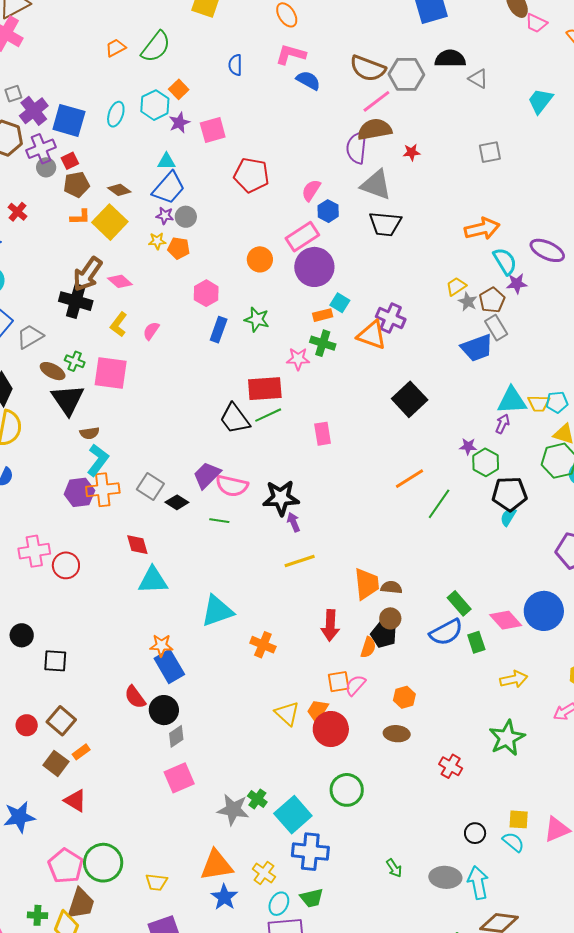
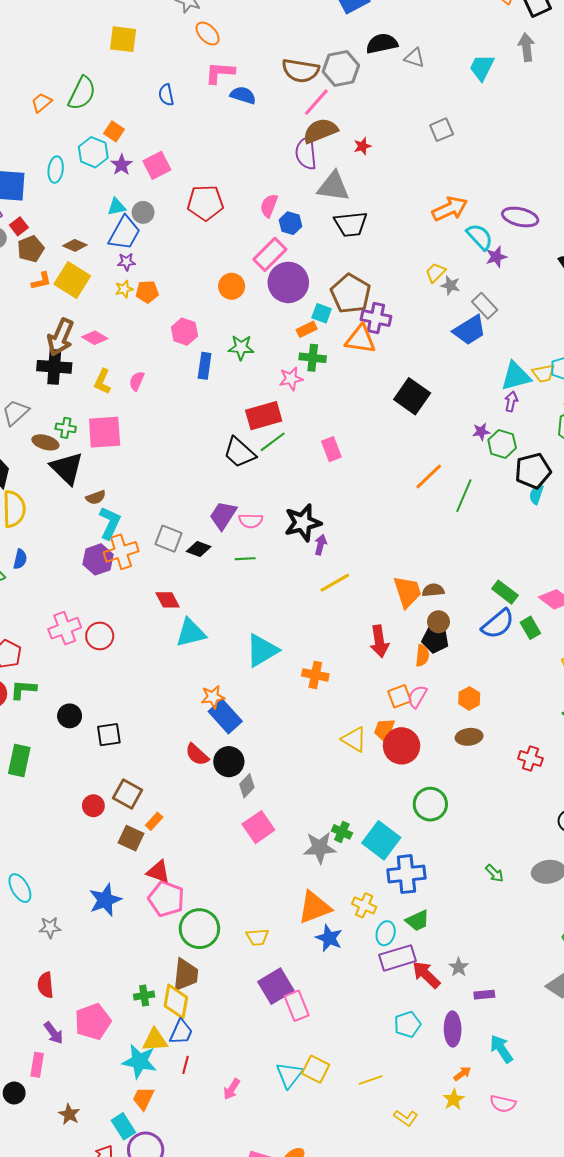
gray circle: (186, 217) -> (143, 212), moved
brown pentagon: (492, 300) -> (351, 294), moved, size x1.5
pink semicircle: (232, 486) -> (251, 521), size x0.7
purple arrow: (294, 522) -> (321, 545), turned 48
pink pentagon: (66, 866) -> (166, 899), moved

